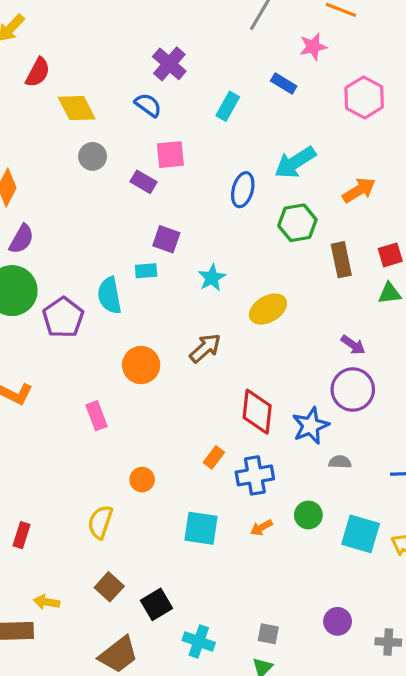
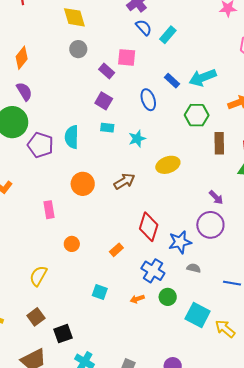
blue rectangle: (284, 84) -> (172, 81), moved
blue semicircle: (148, 105) -> (144, 27), moved
blue ellipse: (243, 190) -> (148, 100), moved, turned -45
purple semicircle: (21, 239) -> (24, 91), turned -72
purple square: (166, 239) -> (104, 101), moved
cyan rectangle: (146, 271) -> (107, 128), moved
purple pentagon: (63, 318) -> (40, 145), turned -30
blue cross: (255, 475) -> (153, 271), moved, turned 30
orange circle: (142, 480) -> (72, 244), moved
cyan square: (201, 528) -> (100, 292), size x0.7

